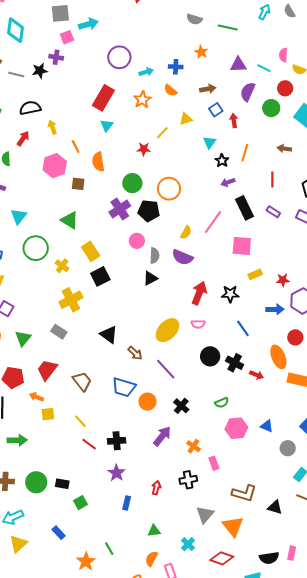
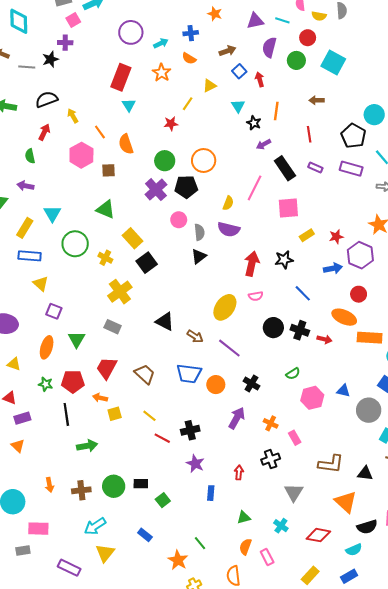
orange ellipse: (278, 357) -> (344, 317), turned -35
gray circle: (288, 448) -> (369, 410), size x1.5
orange triangle: (233, 526) -> (346, 502), moved

